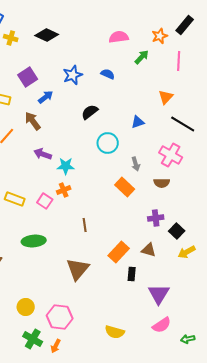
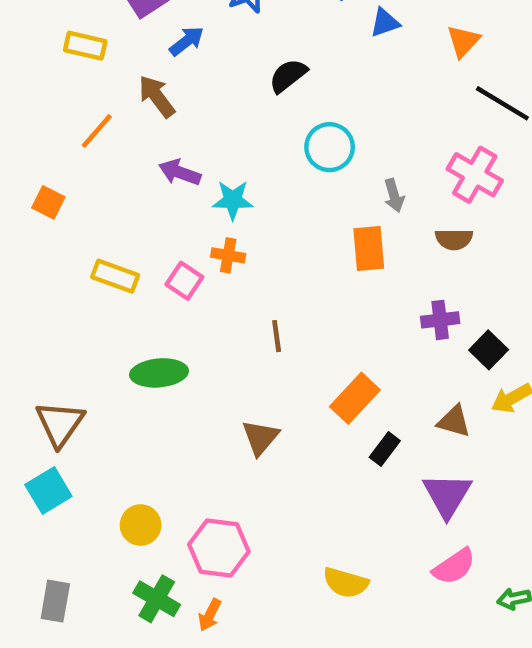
blue triangle: (138, 122) -> (385, 23), moved
orange rectangle: (125, 187) -> (369, 248), turned 42
orange cross: (64, 190) -> (228, 255), turned 32
brown triangle: (149, 250) -> (454, 421), moved
brown triangle: (78, 269) -> (260, 437), size x0.7
black rectangle: (132, 274) -> (385, 449), turned 32

